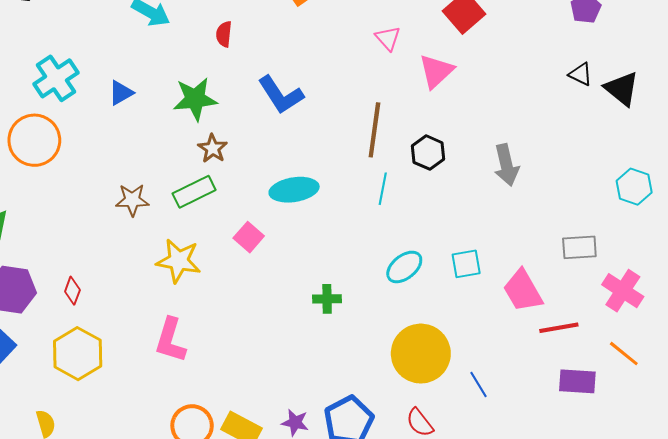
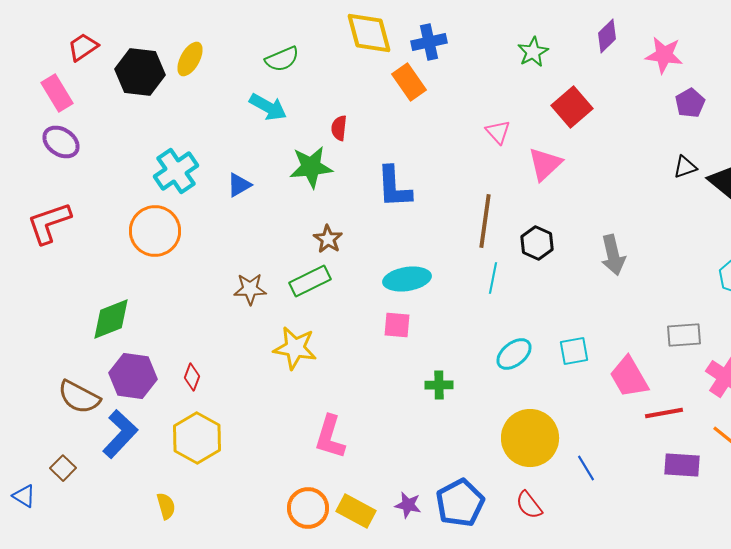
black triangle: (581, 74) -> (685, 167), turned -45
blue L-shape: (281, 95) -> (394, 187), turned 30
green star: (195, 99) -> (311, 167), moved
pink square: (249, 237) -> (397, 325), moved, turned -36
pink L-shape: (170, 340) -> (330, 437), moved

